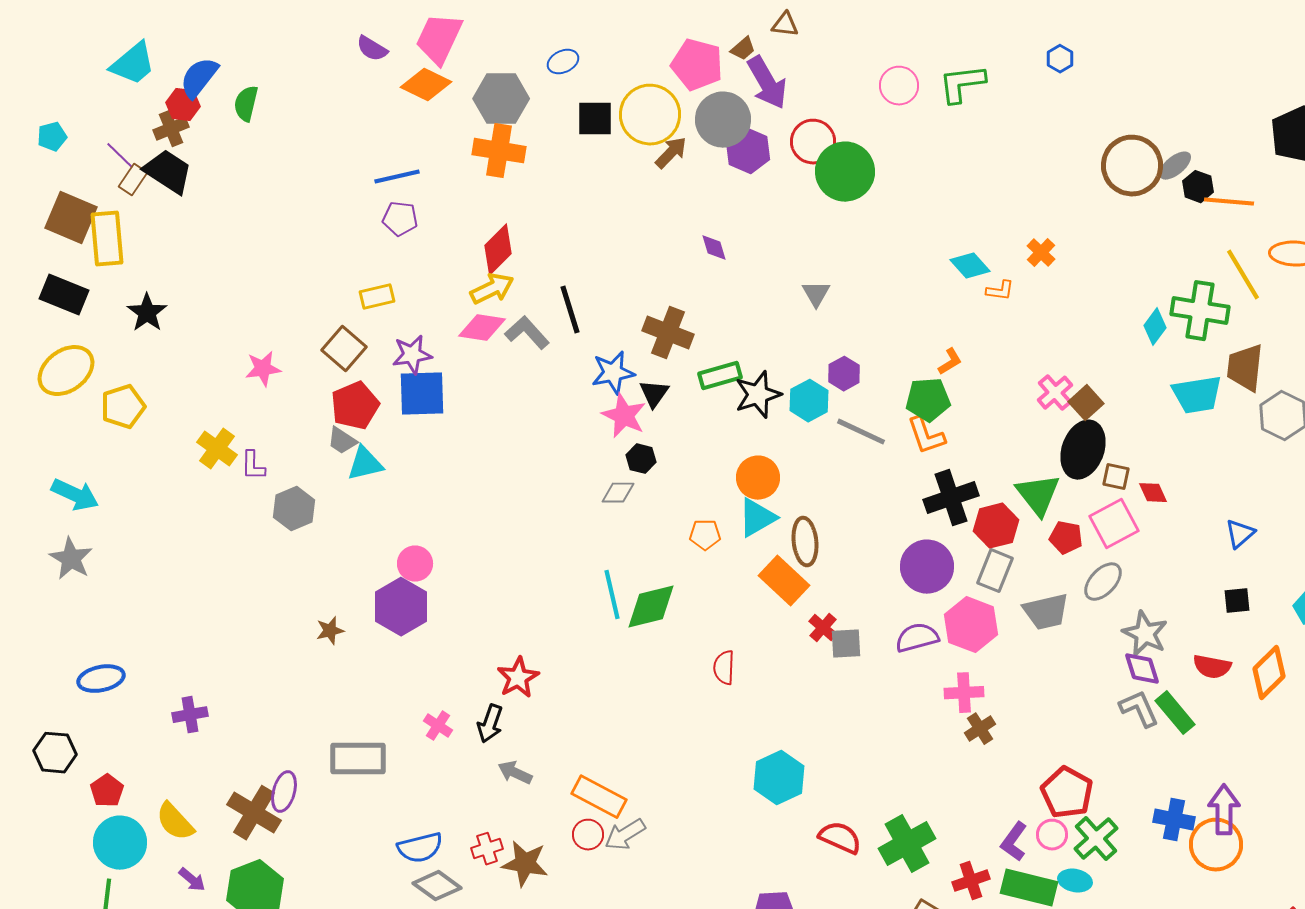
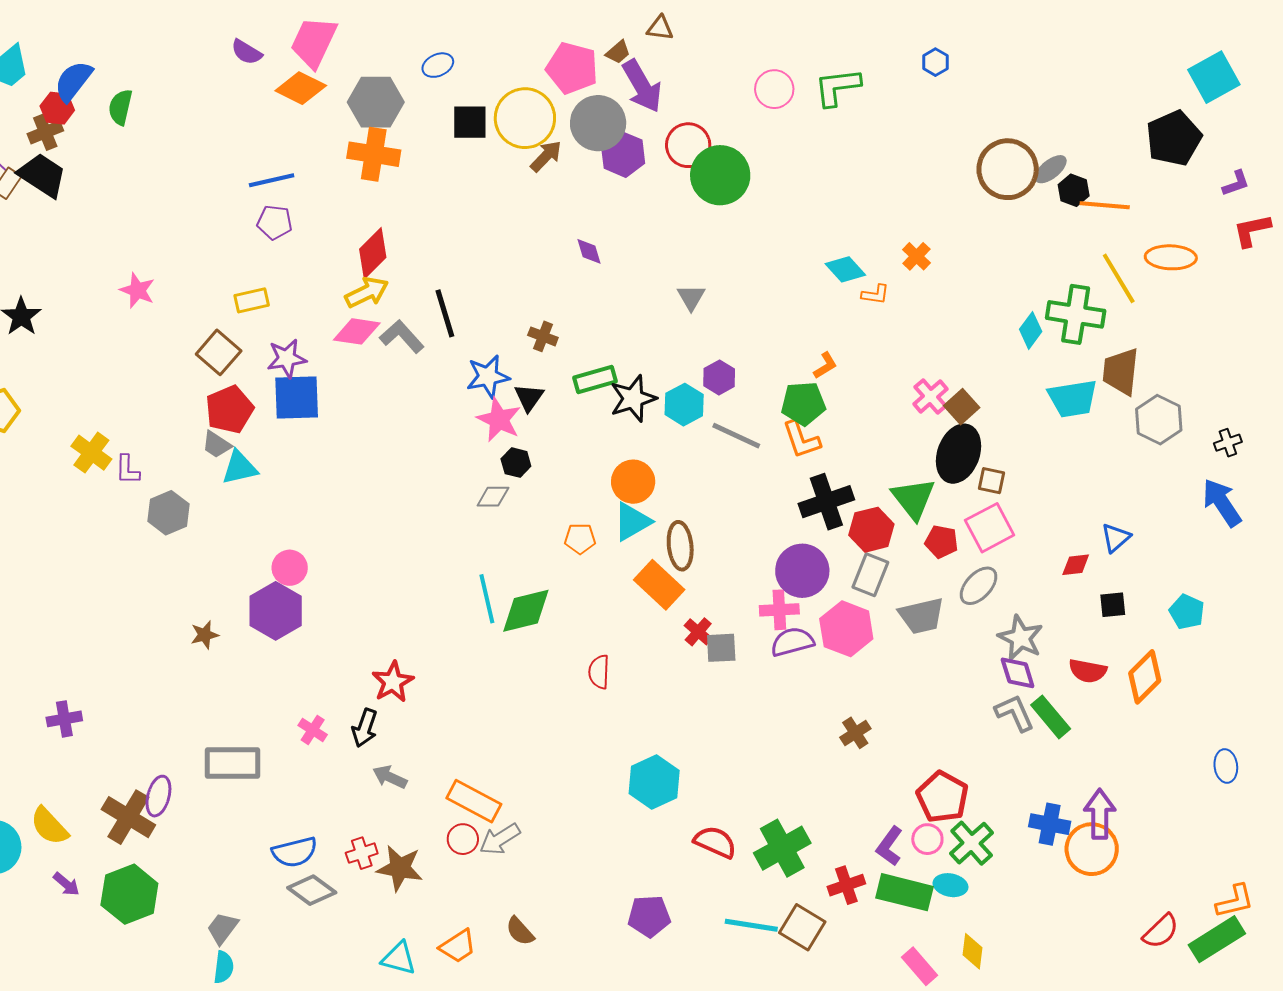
brown cross: (668, 333) -> (543, 336), size x0.6
pink star: (263, 369) -> (137, 290), moved, turned 30
red diamond: (1153, 493) -> (1076, 565), moved, turned -72
pink cross: (964, 693) -> (779, 610), moved

